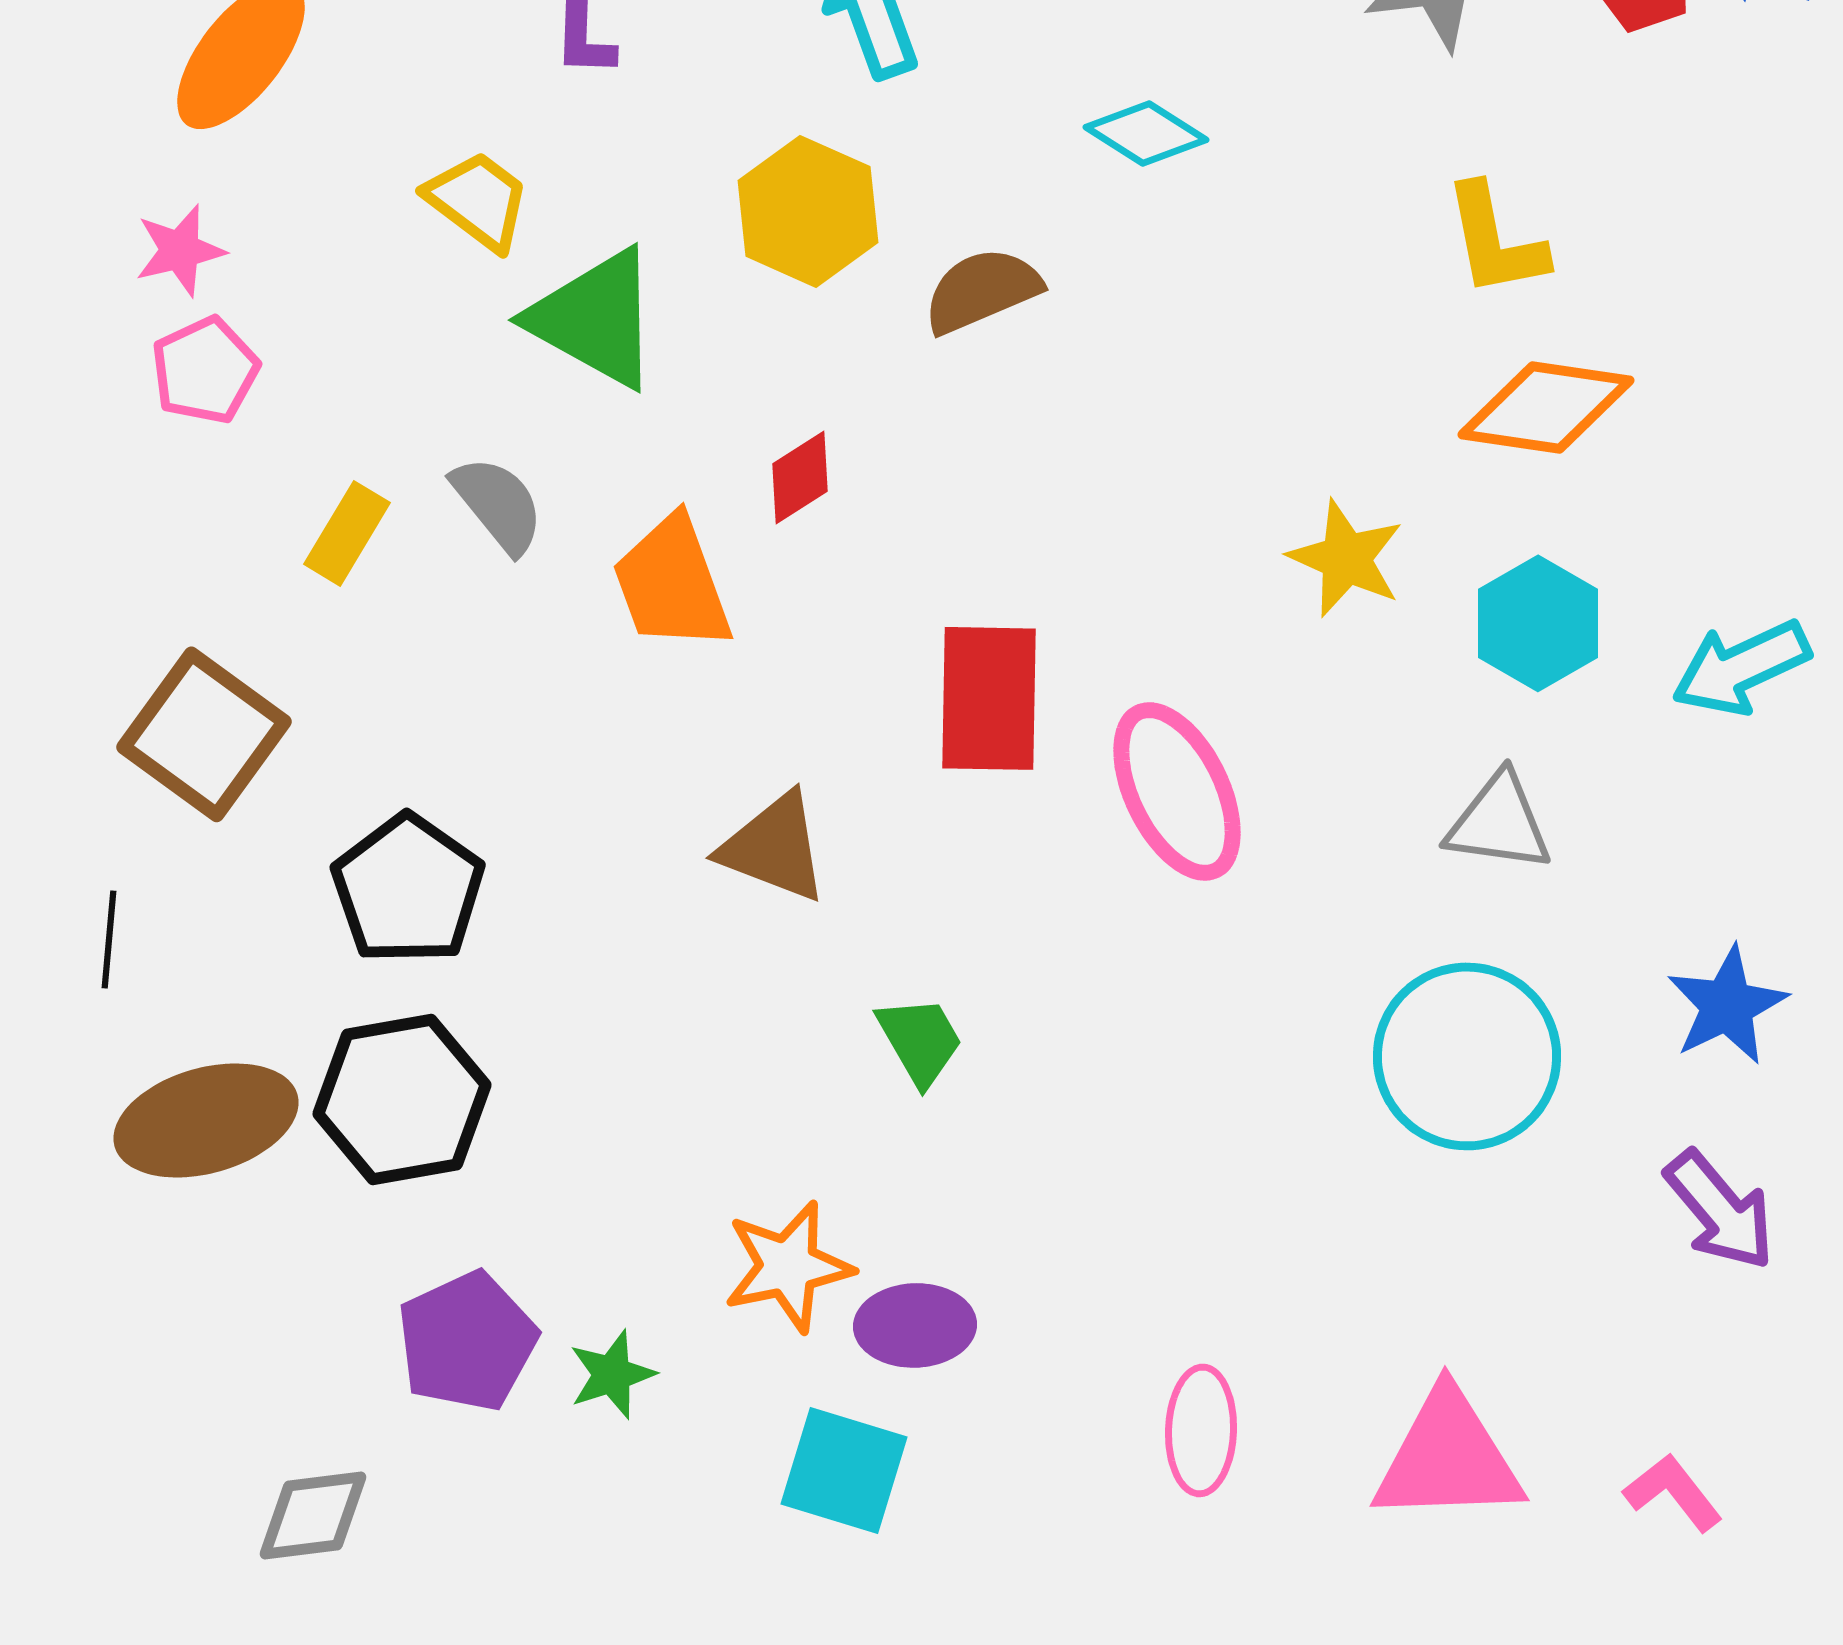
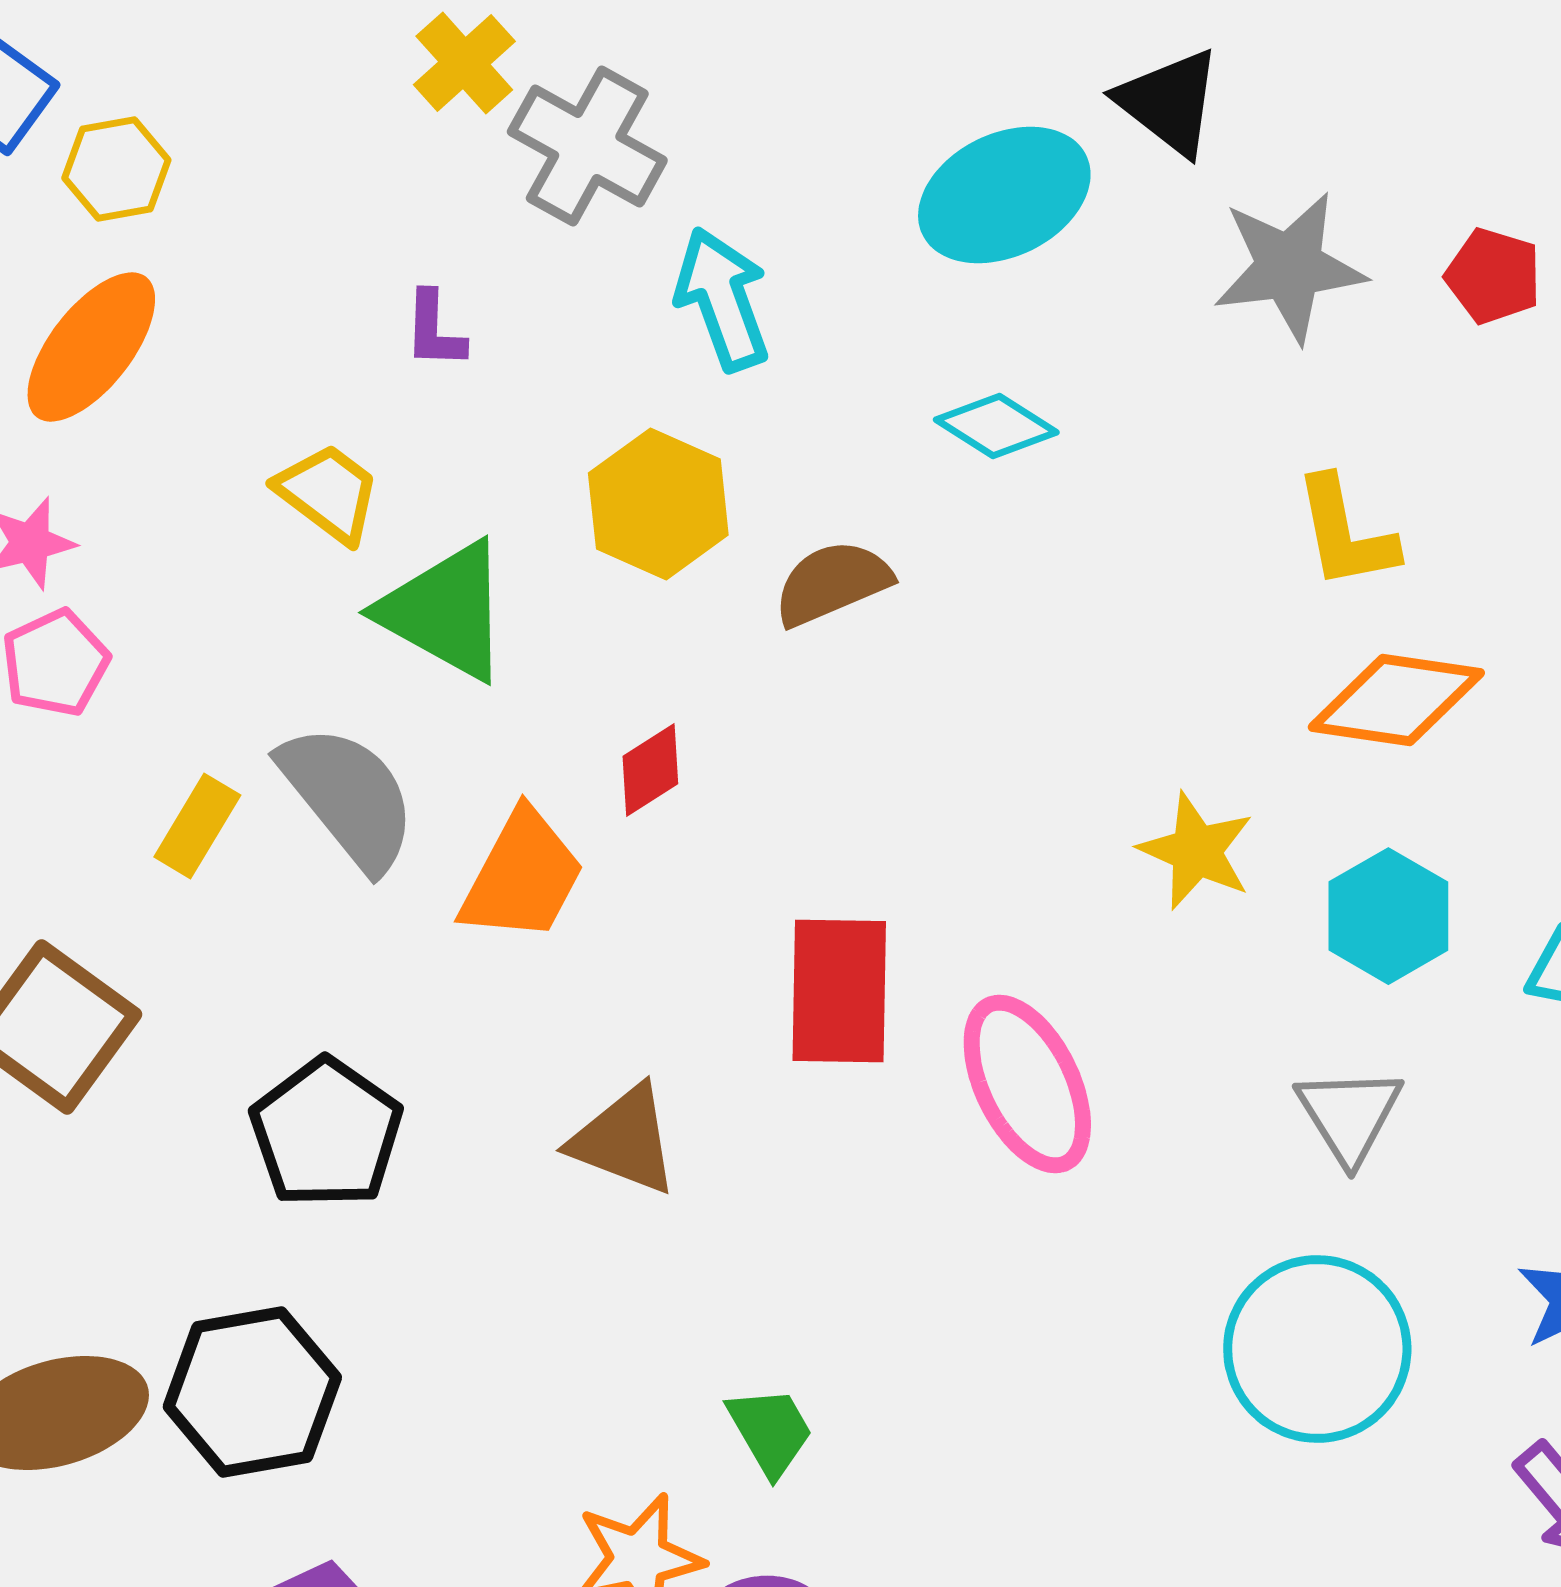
gray semicircle: (498, 504) -> (348, 797), size x1.5
orange trapezoid: (672, 583) -> (522, 876), turned -132
gray triangle: (1499, 822) -> (1349, 1115), turned 50
black pentagon: (408, 889) -> (326, 1133), moved
green trapezoid: (920, 1040) -> (770, 1431), moved

